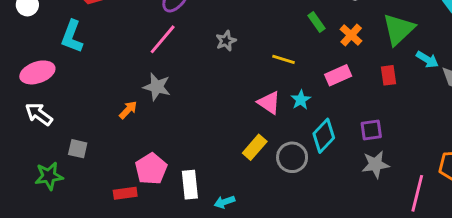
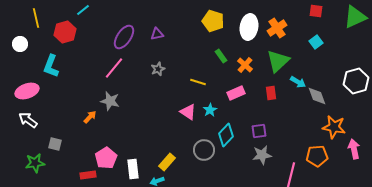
yellow rectangle: (255, 147) -> (167, 162), moved

